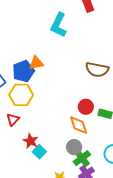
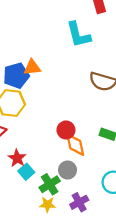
cyan L-shape: (59, 25) -> (78, 35), moved, turned -45
red circle: (86, 107) -> (66, 130), moved
green cross: (82, 158) -> (50, 184), moved

